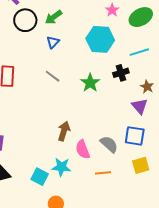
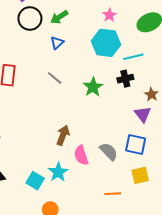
pink star: (112, 10) -> (110, 15), moved
cyan line: (139, 52) -> (133, 57), moved
cyan star: (61, 167) -> (58, 172), turned 30
orange line: (103, 173) -> (113, 194), moved

